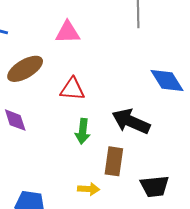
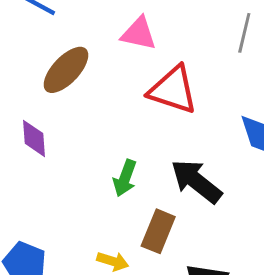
brown ellipse: (25, 69) -> (66, 70), turned -30
red triangle: (72, 89) -> (173, 90), moved, size x1.4

